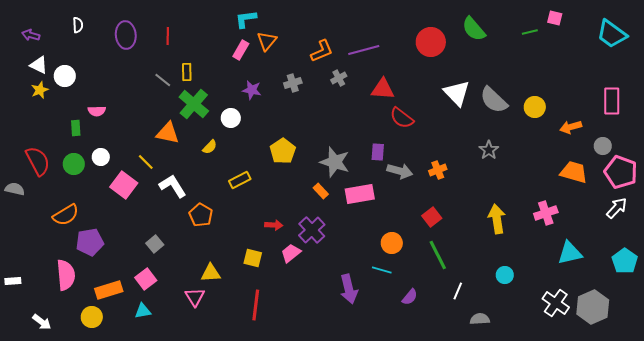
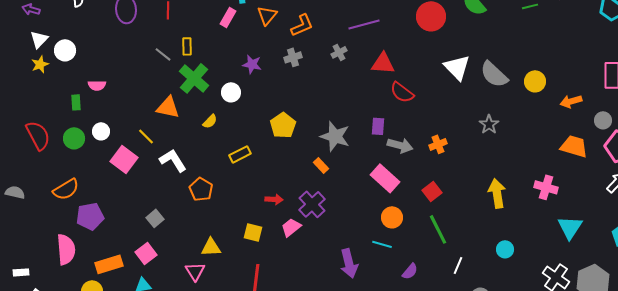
pink rectangle: (241, 50) -> (228, 17), moved
orange L-shape: (322, 51) -> (302, 25), moved
white triangle: (39, 65) -> (39, 39), turned 48
gray semicircle: (15, 189) -> (15, 192), moved
pink rectangle: (360, 194) -> (385, 178), moved, turned 52
pink cross: (546, 213) -> (546, 187), turned 35
cyan triangle: (570, 253) -> (570, 227), turned -44
white rectangle: (13, 281) -> (21, 272), moved

